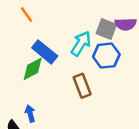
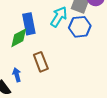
blue rectangle: (45, 52) -> (29, 24), turned 40
brown rectangle: (82, 86) -> (41, 62), moved

